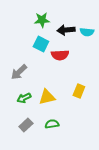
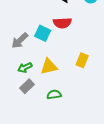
cyan square: (41, 44) -> (43, 33), moved
gray rectangle: (26, 125) -> (27, 86), moved

